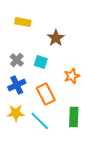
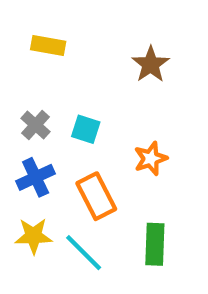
brown star: (56, 38) -> (151, 64), moved

